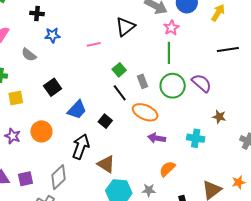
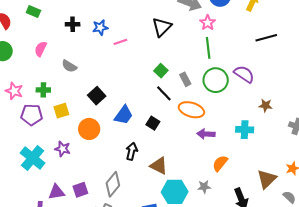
blue star: (52, 35) -> (100, 27), moved
pink line: (94, 44) -> (120, 42), moved
orange circle: (41, 131) -> (89, 129), moved
black arrow: (81, 147) -> (132, 151), size x0.7

